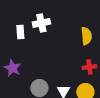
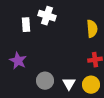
white cross: (41, 23) -> (47, 16), turned 30

